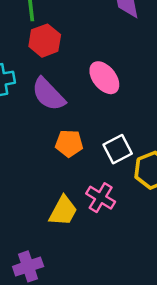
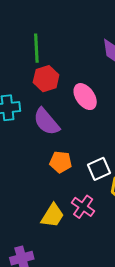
pink ellipse: (104, 78) -> (85, 97), moved

